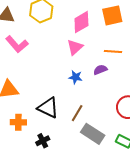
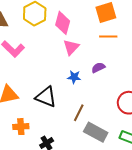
pink diamond: (81, 22) -> (63, 23), moved, turned -40
orange line: (113, 51) -> (108, 36), moved
black triangle: (48, 108) -> (46, 97), moved

